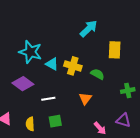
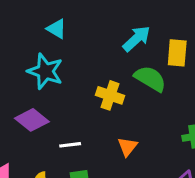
yellow rectangle: (115, 50) -> (177, 53), moved
cyan triangle: (52, 64) -> (57, 29), moved
green semicircle: (97, 74) -> (150, 79), moved, size x1.5

